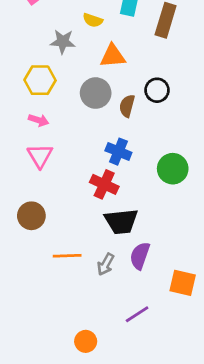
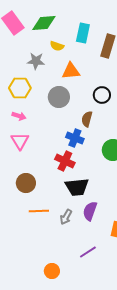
brown semicircle: (127, 106) -> (87, 119), moved
brown circle: (31, 216) -> (26, 183), moved

